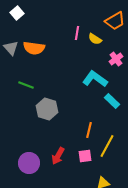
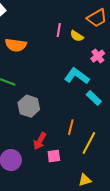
red arrow: (58, 156) -> (40, 141), moved
pink square: (85, 156) -> (54, 156), moved

